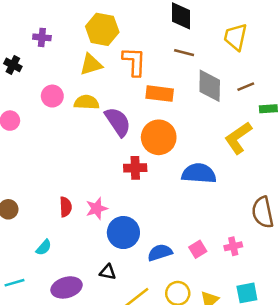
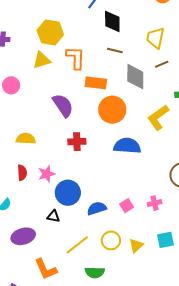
brown line: (246, 87) -> (162, 64), moved
yellow semicircle: (87, 102) -> (26, 139), moved
orange circle: (159, 137) -> (112, 110), moved
black triangle: (108, 272) -> (53, 216), moved

